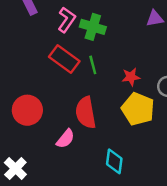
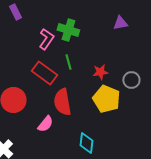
pink L-shape: (67, 20) -> (46, 39), moved
red rectangle: (64, 59) -> (44, 73), moved

